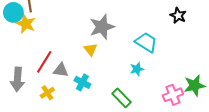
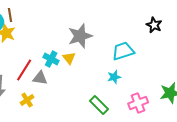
cyan trapezoid: (146, 42) -> (123, 51), turned -50
cyan cross: (82, 82) -> (51, 59), moved
pink cross: (173, 95) -> (138, 103), moved

